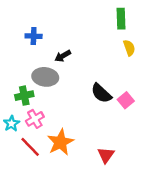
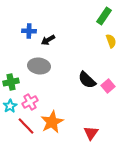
green rectangle: (121, 19) -> (104, 16), turned 36
black arrow: (63, 56) -> (48, 40), moved
green cross: (24, 96) -> (11, 82), moved

